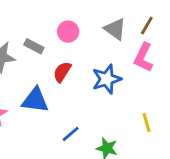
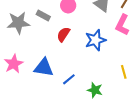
blue triangle: (35, 100) -> (44, 68), moved

